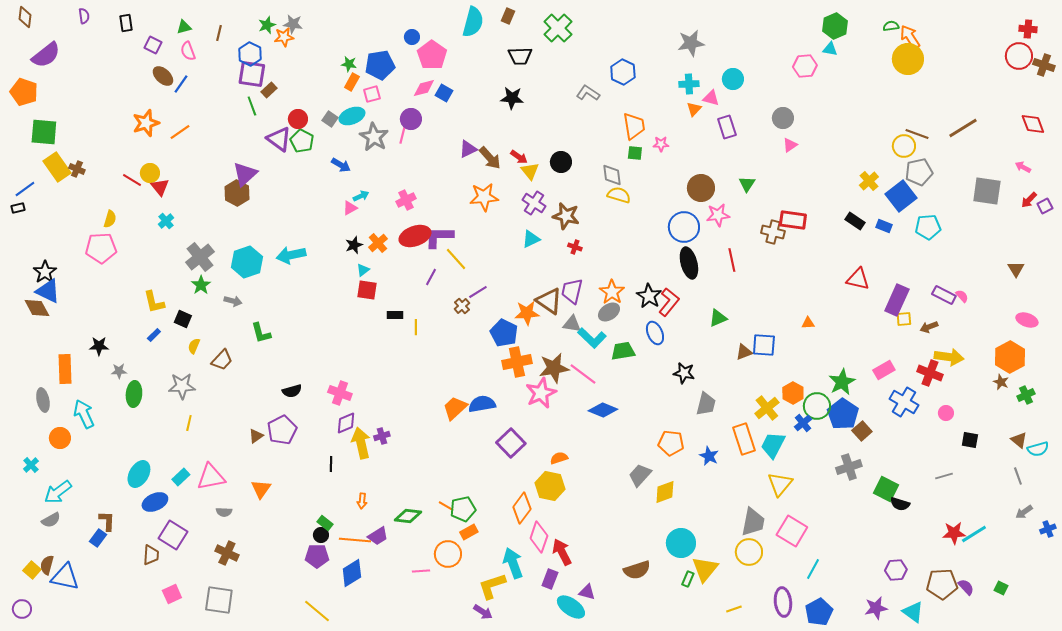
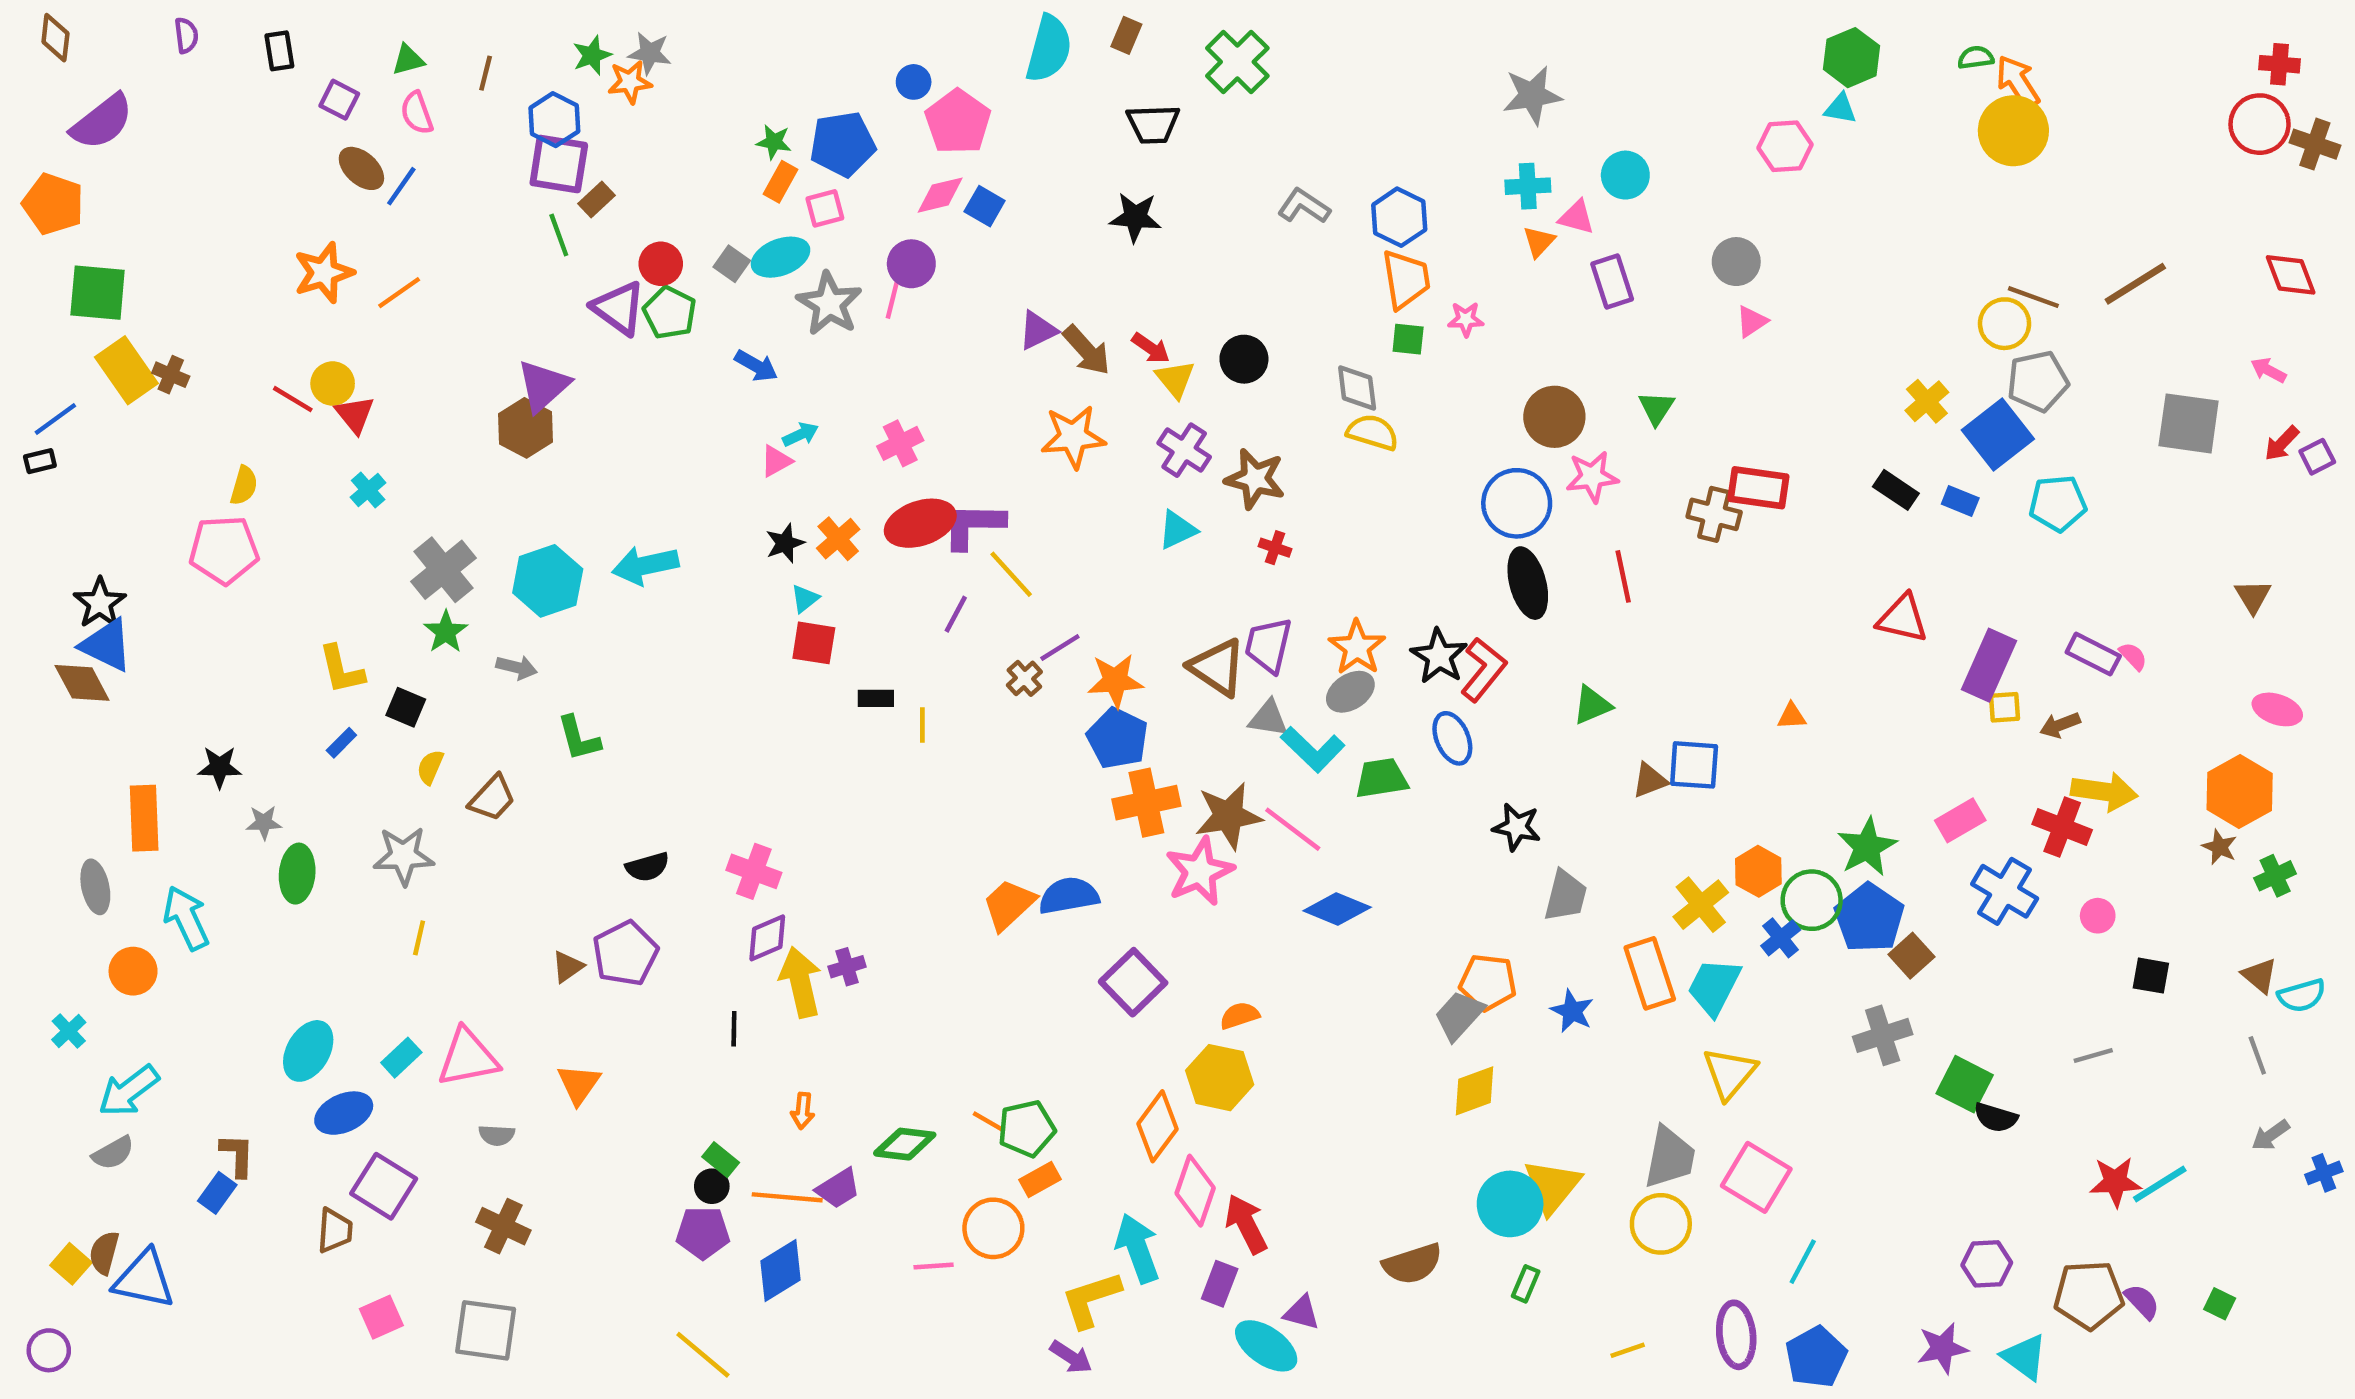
blue hexagon: (623, 72) -> (1399, 217), moved
orange star: (527, 313) -> (1115, 681), moved
gray trapezoid: (640, 475) -> (1459, 1015), moved
yellow triangle: (705, 569) -> (1552, 1186), moved

